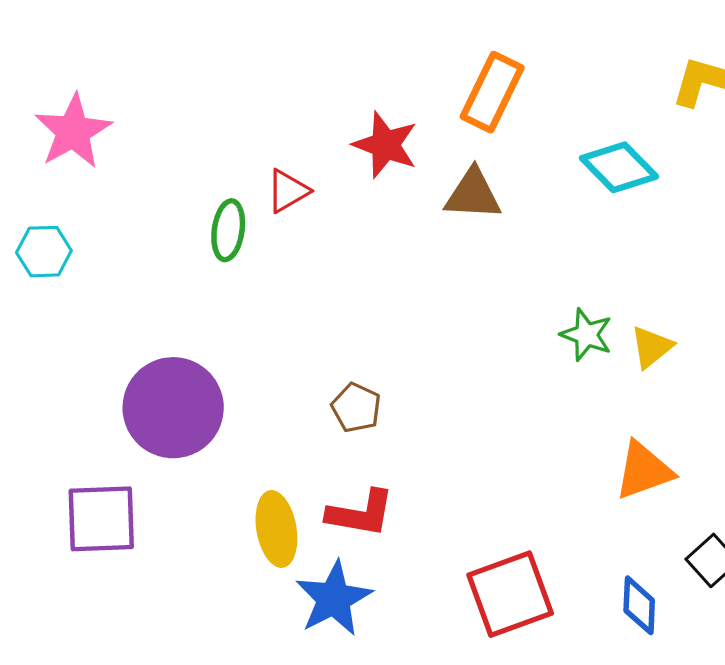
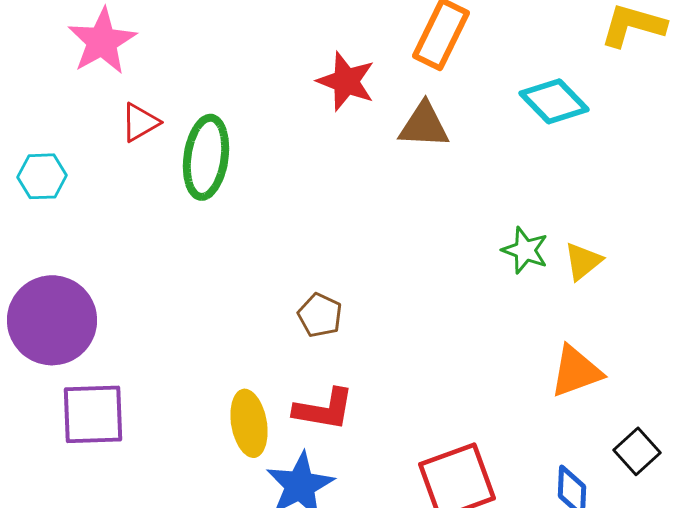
pink star: (73, 131) -> (102, 41), moved
red triangle: (288, 191) -> (140, 122), moved
green ellipse: (228, 230) -> (206, 157), size x1.5
purple circle: (173, 408) -> (52, 320), moved

